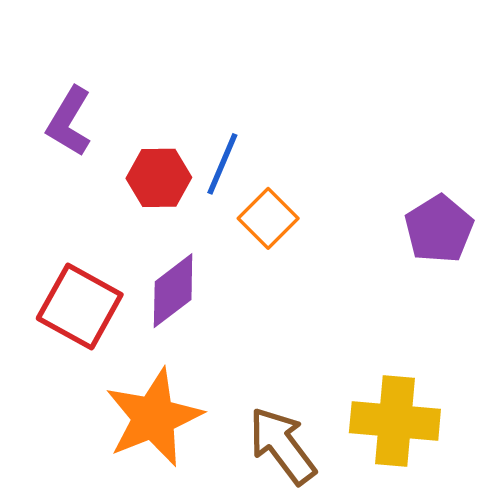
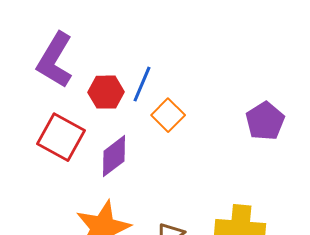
purple L-shape: (69, 122) -> (55, 60), size x1.4
red square: (80, 306) -> (61, 137), moved

